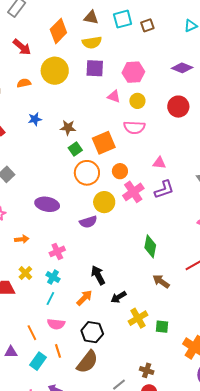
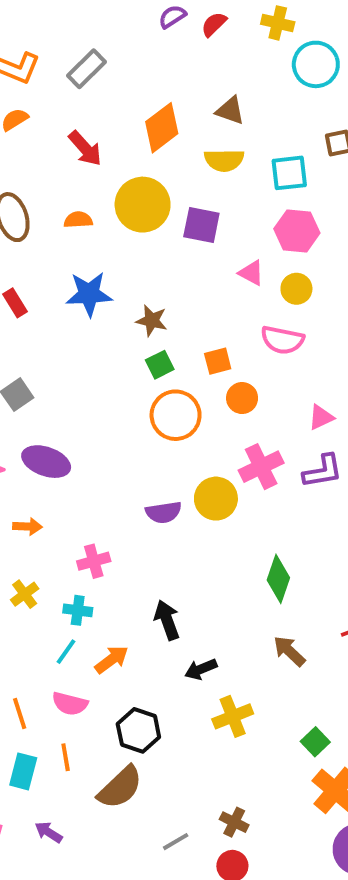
cyan square: (123, 19) -> (289, 173), moved
purple square: (95, 68) -> (201, 225), moved
blue star: (35, 119) -> (89, 294), size x1.6
orange square: (104, 143) -> (218, 361), size x0.6
pink triangle: (159, 163) -> (321, 417), turned -40
orange circle: (120, 171) -> (242, 398), moved
yellow circle: (104, 202) -> (216, 499), moved
purple ellipse: (47, 204) -> (46, 462), moved
cyan cross: (53, 277) -> (78, 610), turned -32
orange arrow: (84, 298) -> (112, 660), moved
green square: (162, 327) -> (315, 742), moved, turned 32
cyan rectangle: (38, 361) -> (23, 771), turned -30

